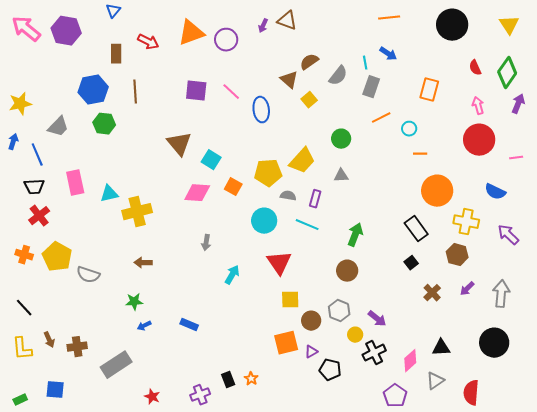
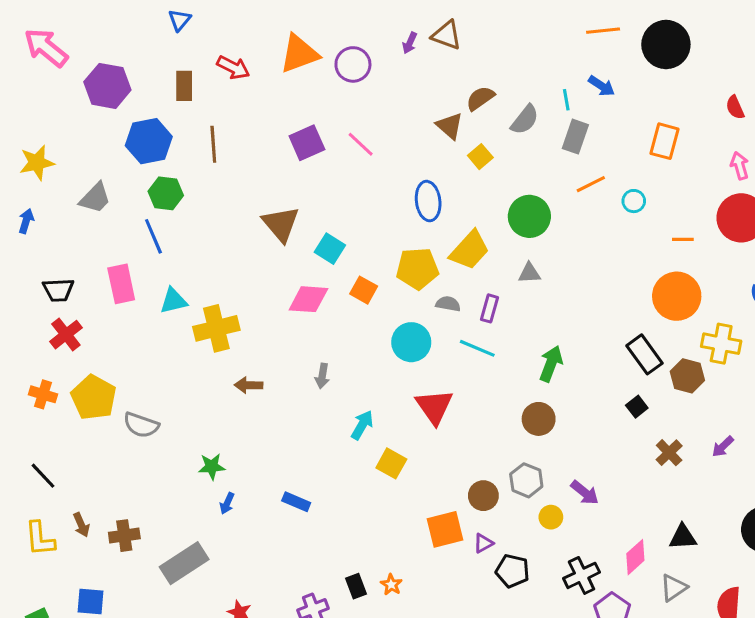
black circle: (452, 25) -> (666, 44), moved
purple hexagon: (66, 31) -> (107, 86), moved
purple square: (196, 91) -> (307, 143), turned -30
blue ellipse: (261, 110) -> (428, 201), moved
green circle: (341, 139) -> (529, 216), size x1.4
orange line: (420, 154) -> (683, 239), moved
blue line: (37, 155) -> (153, 236), moved
brown hexagon: (457, 255) -> (687, 376), moved
brown arrow: (143, 263) -> (249, 385), moved
yellow square: (290, 300) -> (391, 463), moved, turned 30
blue arrow: (144, 326) -> (227, 503), turned -40
black cross: (374, 353) -> (582, 575), moved

